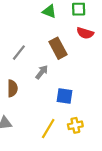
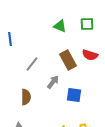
red semicircle: (85, 33) -> (90, 55), moved
blue square: (64, 96) -> (74, 95), moved

